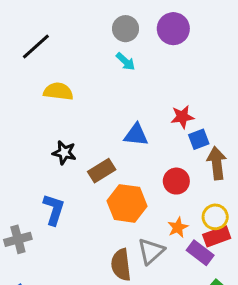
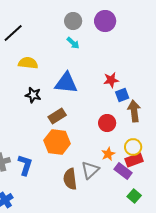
blue triangle: (136, 135) -> (66, 83), moved, size x1.4
black star: (64, 153) -> (33, 95), moved
orange hexagon: (127, 203) -> (57, 142), moved
blue L-shape: (54, 209) -> (25, 165), moved

